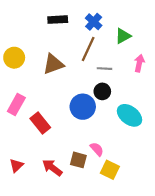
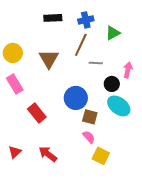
blue cross: (94, 22) -> (86, 20), turned 35
pink arrow: (139, 63) -> (128, 70), moved
brown triangle: (53, 64) -> (49, 59), turned -40
black circle: (102, 91) -> (112, 84), moved
pink rectangle: (16, 104) -> (15, 84), moved, turned -60
brown square: (78, 160) -> (90, 117), moved

